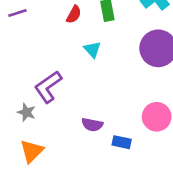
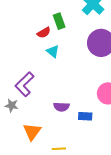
red semicircle: (74, 14) -> (44, 33), moved, turned 40
orange triangle: (32, 151) -> (32, 132), moved

